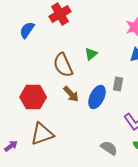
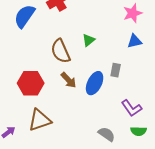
blue semicircle: (27, 30) -> (25, 16), size x1.4

